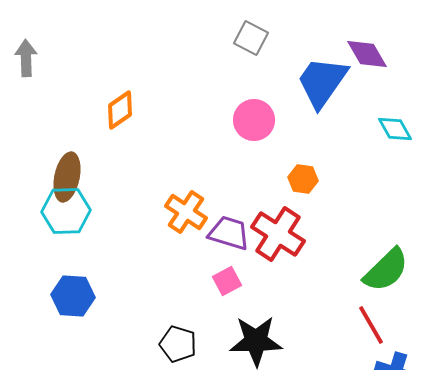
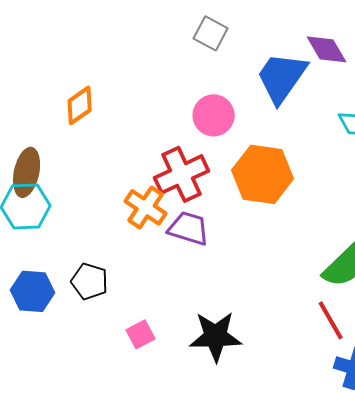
orange hexagon: (303, 179) -> (263, 174), size x2.0
red cross: (278, 234) -> (182, 174), moved, turned 32
pink square: (227, 281) -> (141, 334), moved
black pentagon: (178, 344) -> (90, 281), moved

